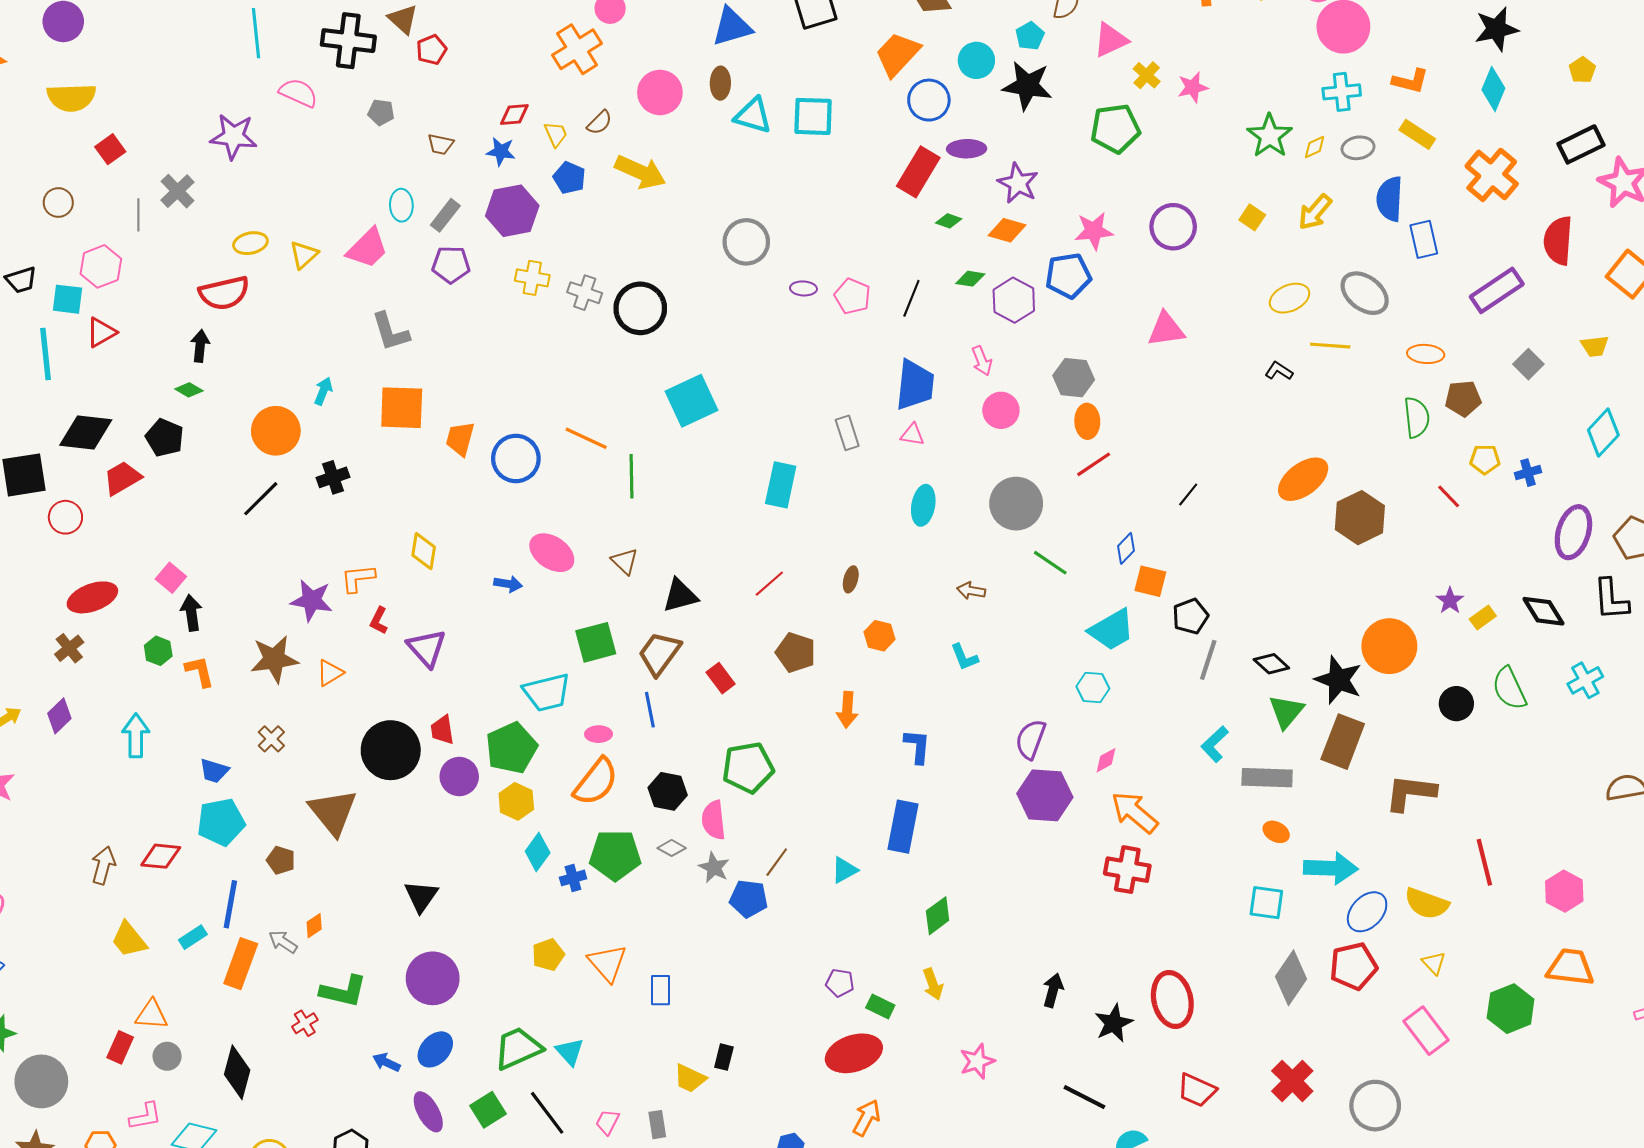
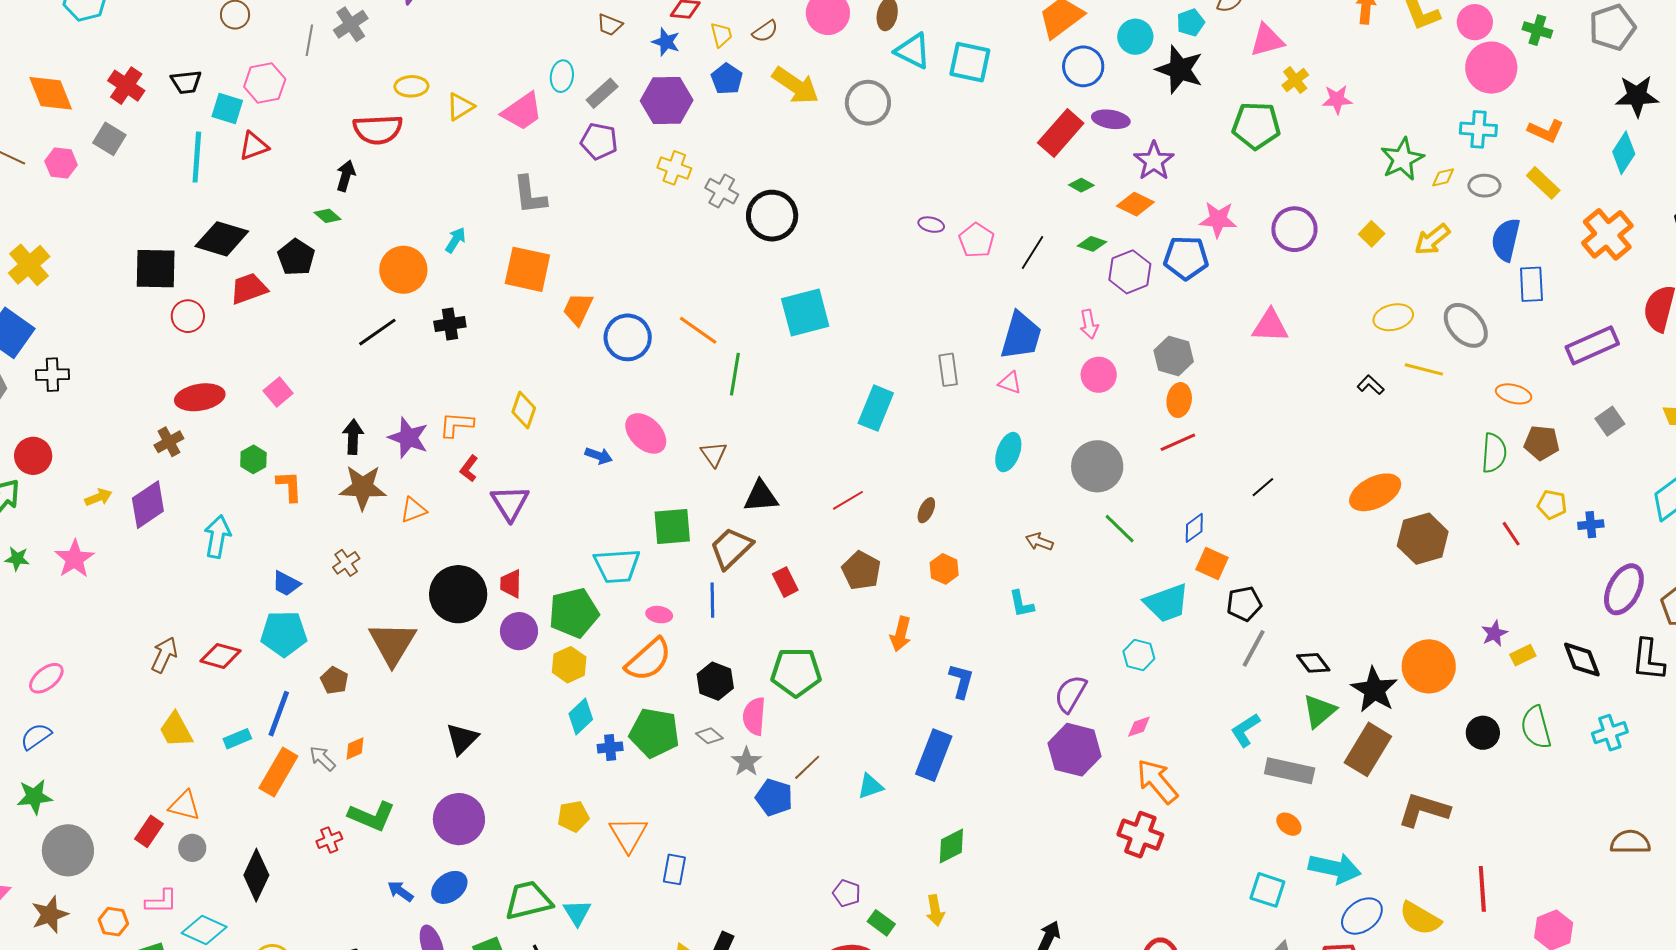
gray circle: (746, 242) -> (868, 103), moved
black arrow: (191, 613) -> (353, 437), moved
purple diamond: (59, 716) -> (148, 505), size x1.4

